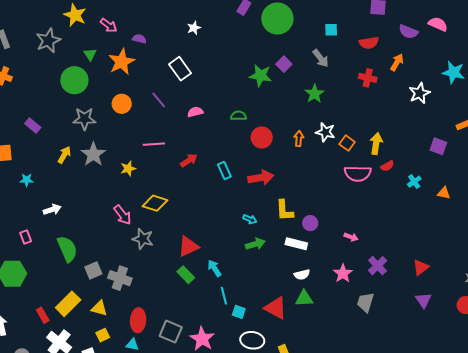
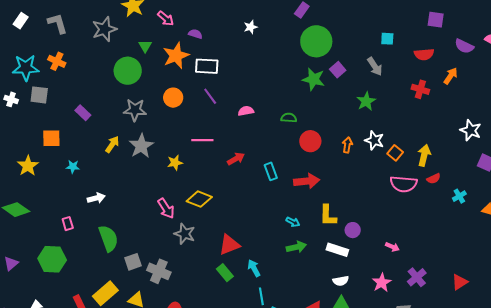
green circle: (277, 19) -> (316, 41), moved
white rectangle: (180, 69) -> (207, 66), moved, turned -55
white star: (420, 93) -> (471, 130), moved, turned -30

